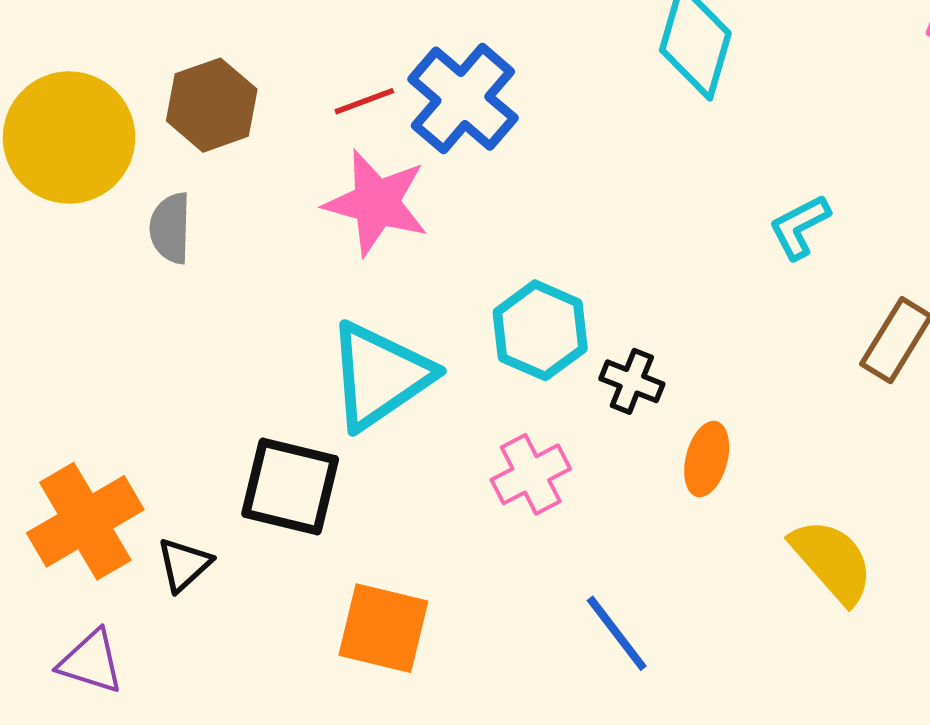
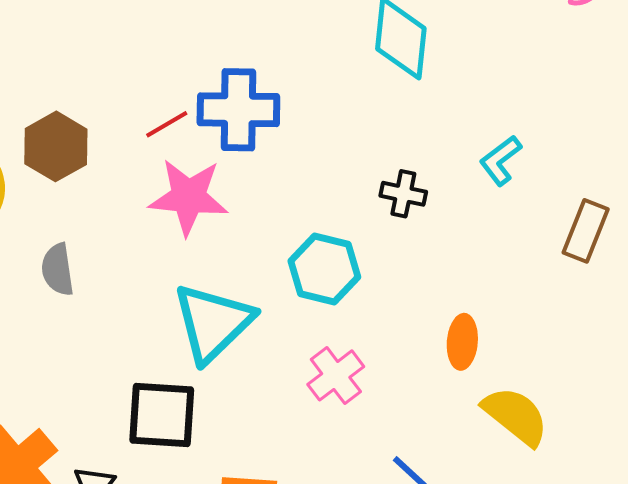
blue cross: (463, 99) -> (238, 110), turned -30
gray semicircle: (170, 228) -> (58, 270), moved
black cross: (632, 381) -> (403, 194), moved
yellow semicircle: (832, 561) -> (516, 416), moved

